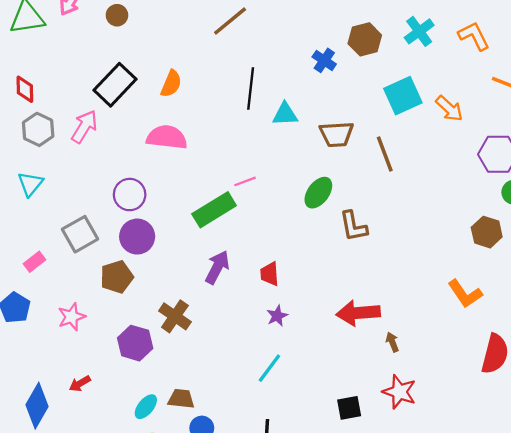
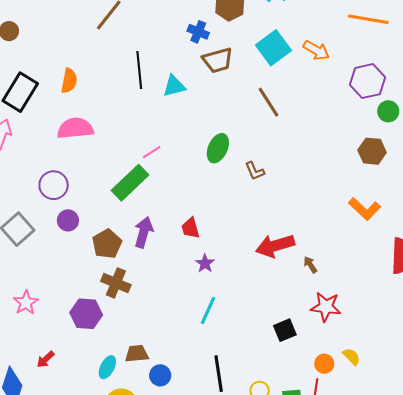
brown trapezoid: (337, 134) -> (218, 60), moved
brown L-shape: (353, 226) -> (255, 171), size x0.7
purple circle: (137, 237) -> (68, 220), size x0.7
brown pentagon: (117, 277) -> (107, 244), moved

